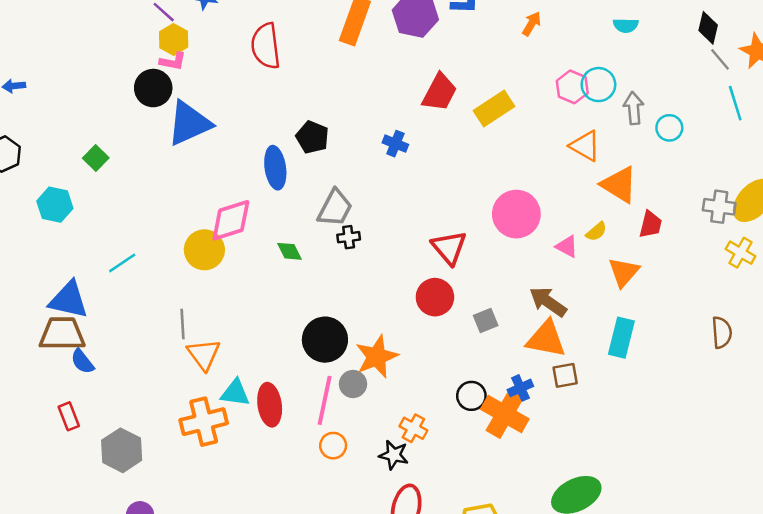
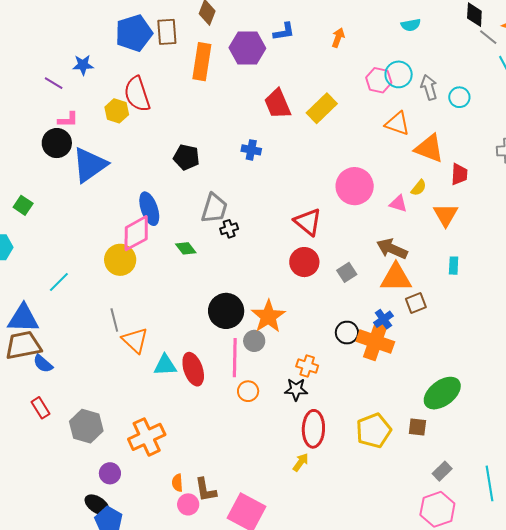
yellow hexagon: (174, 39) -> (117, 111), moved
red trapezoid: (440, 92) -> (278, 104), turned 140
blue ellipse: (275, 168) -> (149, 209), moved
cyan rectangle: (621, 338) -> (454, 266), size x0.6
orange cross: (204, 422) -> (147, 437), moved

